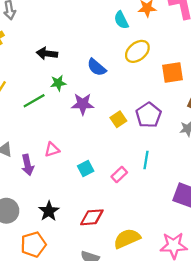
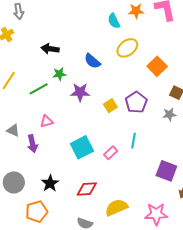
orange square: (172, 73) -> (157, 66), turned -36
pink triangle: (52, 150) -> (47, 121), moved
cyan square: (86, 169) -> (82, 147), size x1.6

